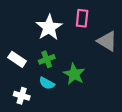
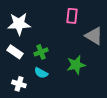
white star: (49, 27) -> (19, 24), moved, turned 30
green star: (74, 74) -> (76, 65), moved, turned 30

